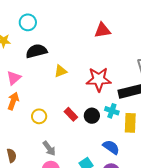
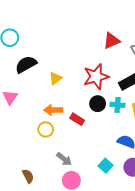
red triangle: (102, 30) -> (111, 41), moved
orange arrow: (13, 101) -> (53, 110), moved, turned -96
black circle: (92, 116) -> (98, 104), moved

